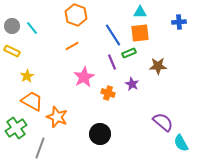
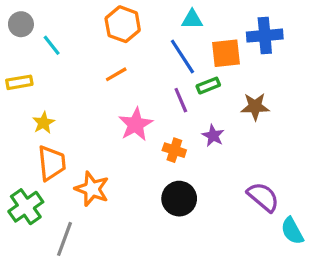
cyan triangle: (140, 12) -> (192, 19), moved
blue cross: (179, 22) -> (265, 36), moved, size x1.5
gray circle: (12, 26) -> (21, 24), moved
yellow rectangle: (12, 51) -> (19, 82), turned -35
orange trapezoid: (32, 101) -> (52, 163), turned 55
black circle: (100, 134) -> (179, 199), moved

